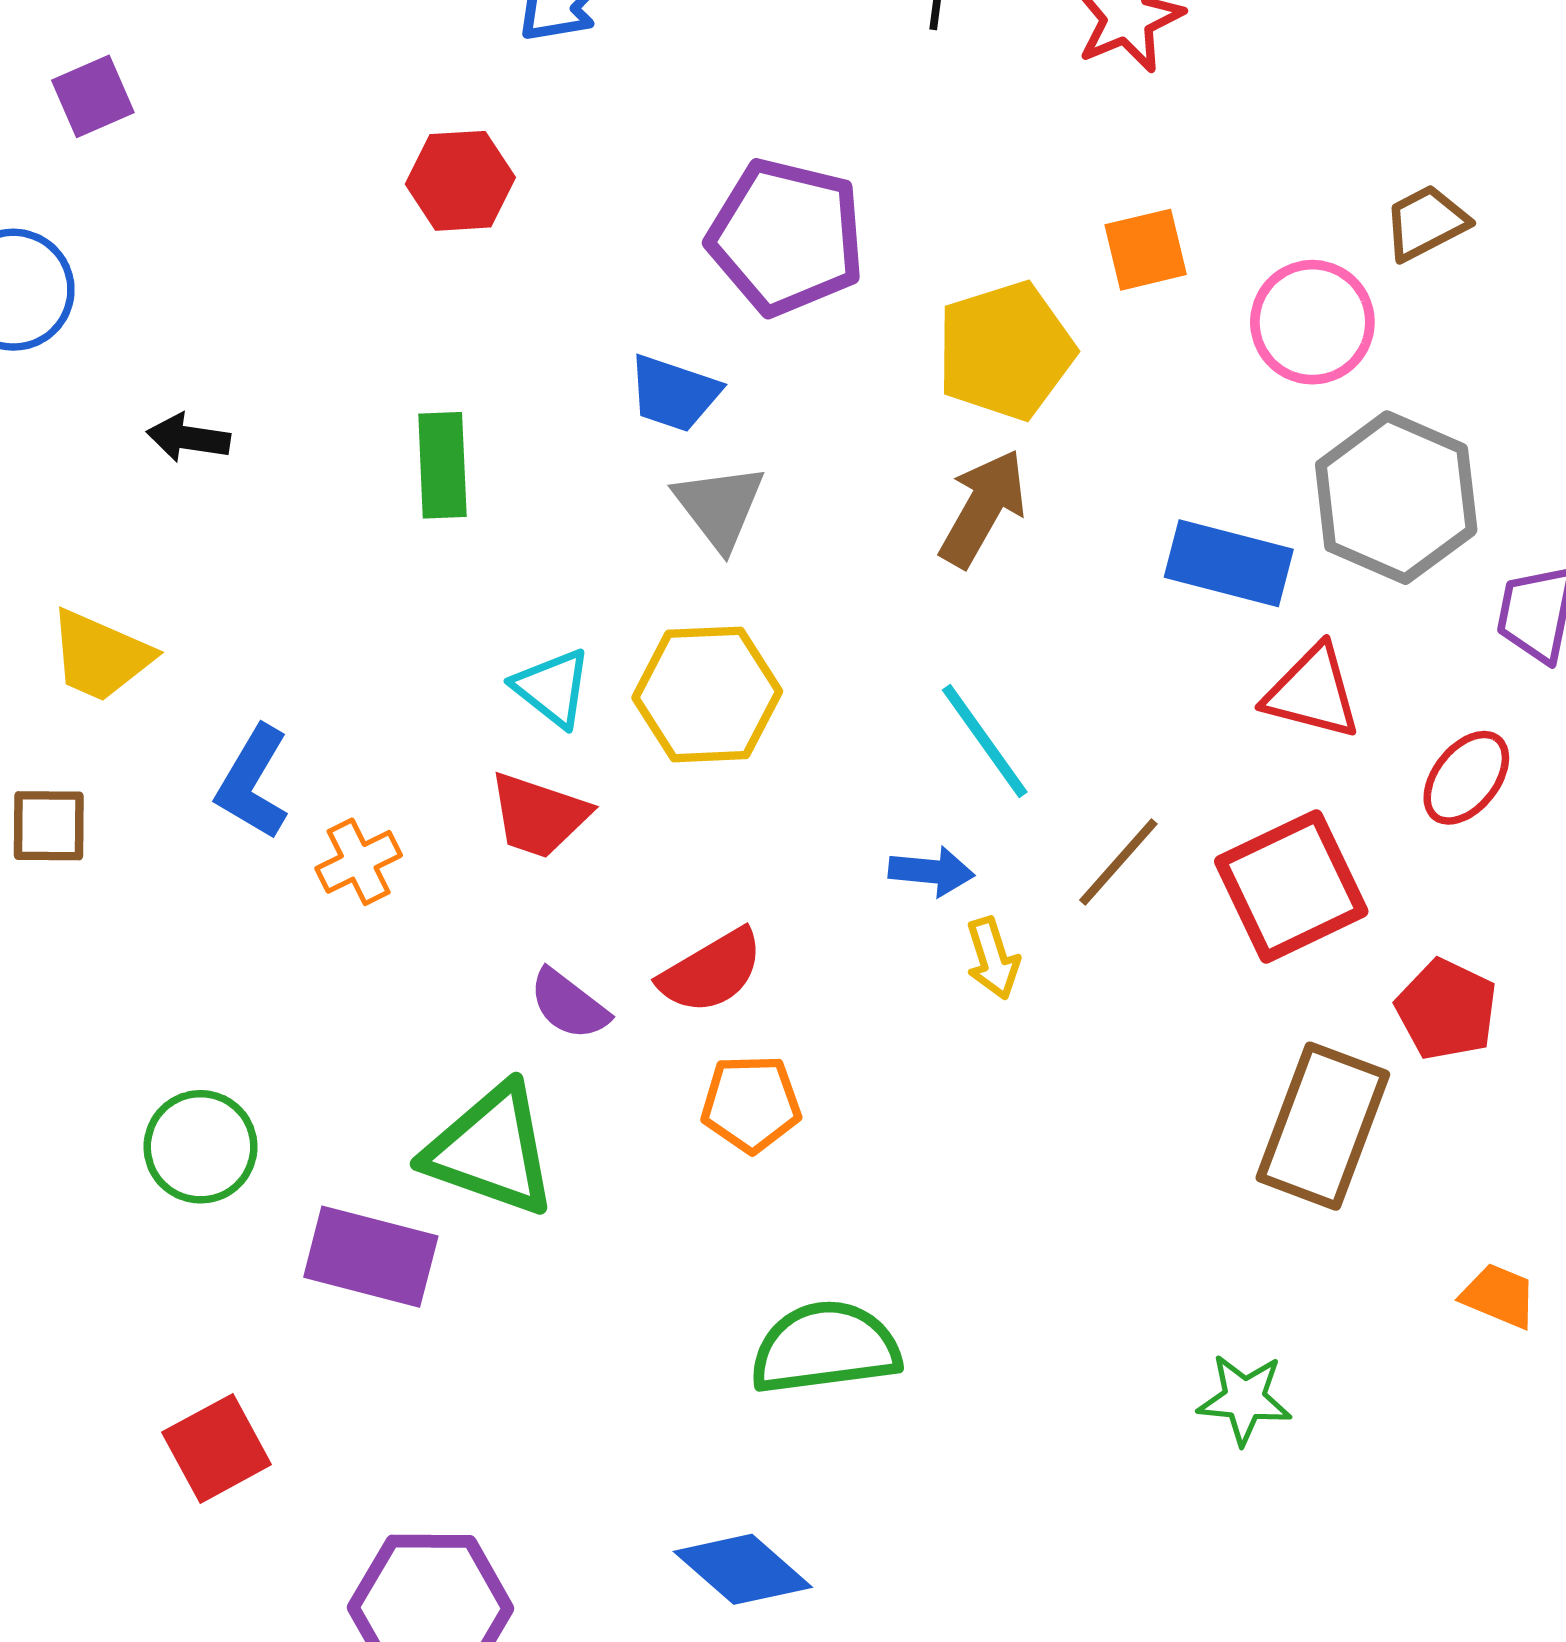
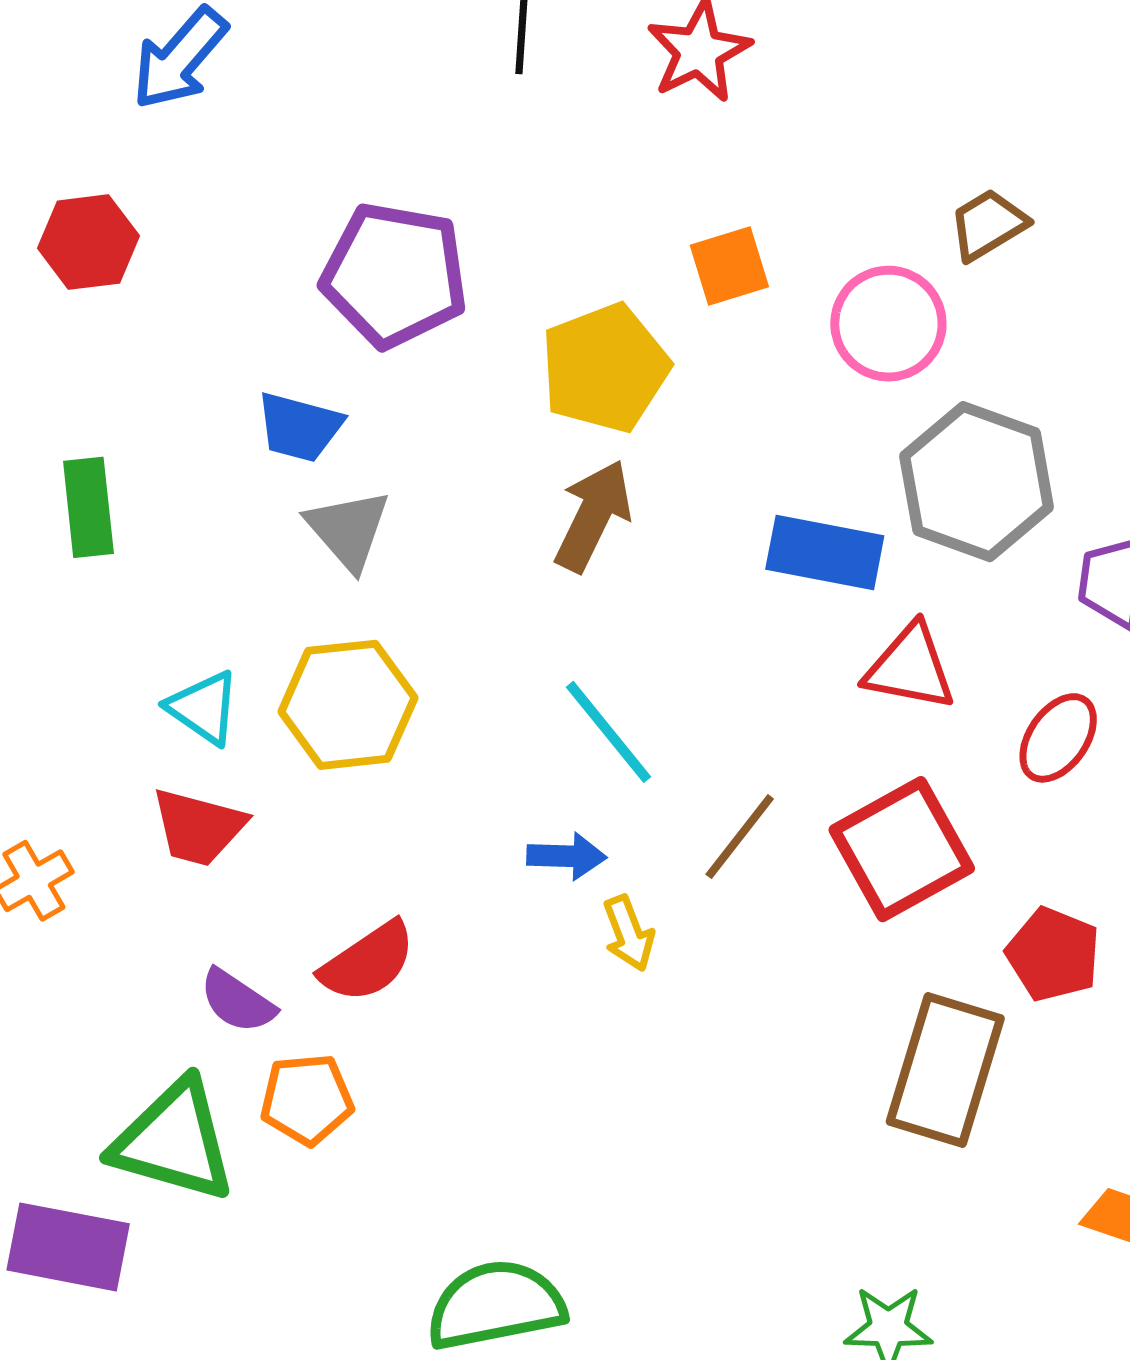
orange pentagon: (751, 1103) -> (307, 1099), moved

